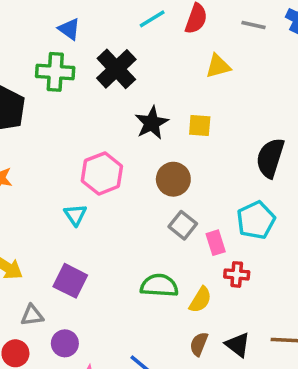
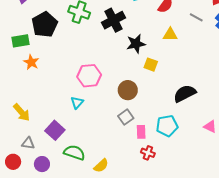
black star: (152, 123) -> (136, 44), moved
black semicircle: (270, 158) -> (185, 94), turned 30
cyan triangle: (75, 215) -> (77, 103), moved
green semicircle: (159, 285) -> (74, 153), moved
yellow semicircle: (200, 300) -> (101, 166), moved

